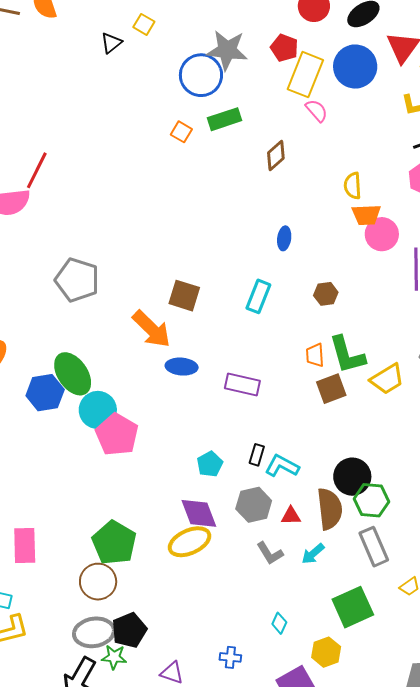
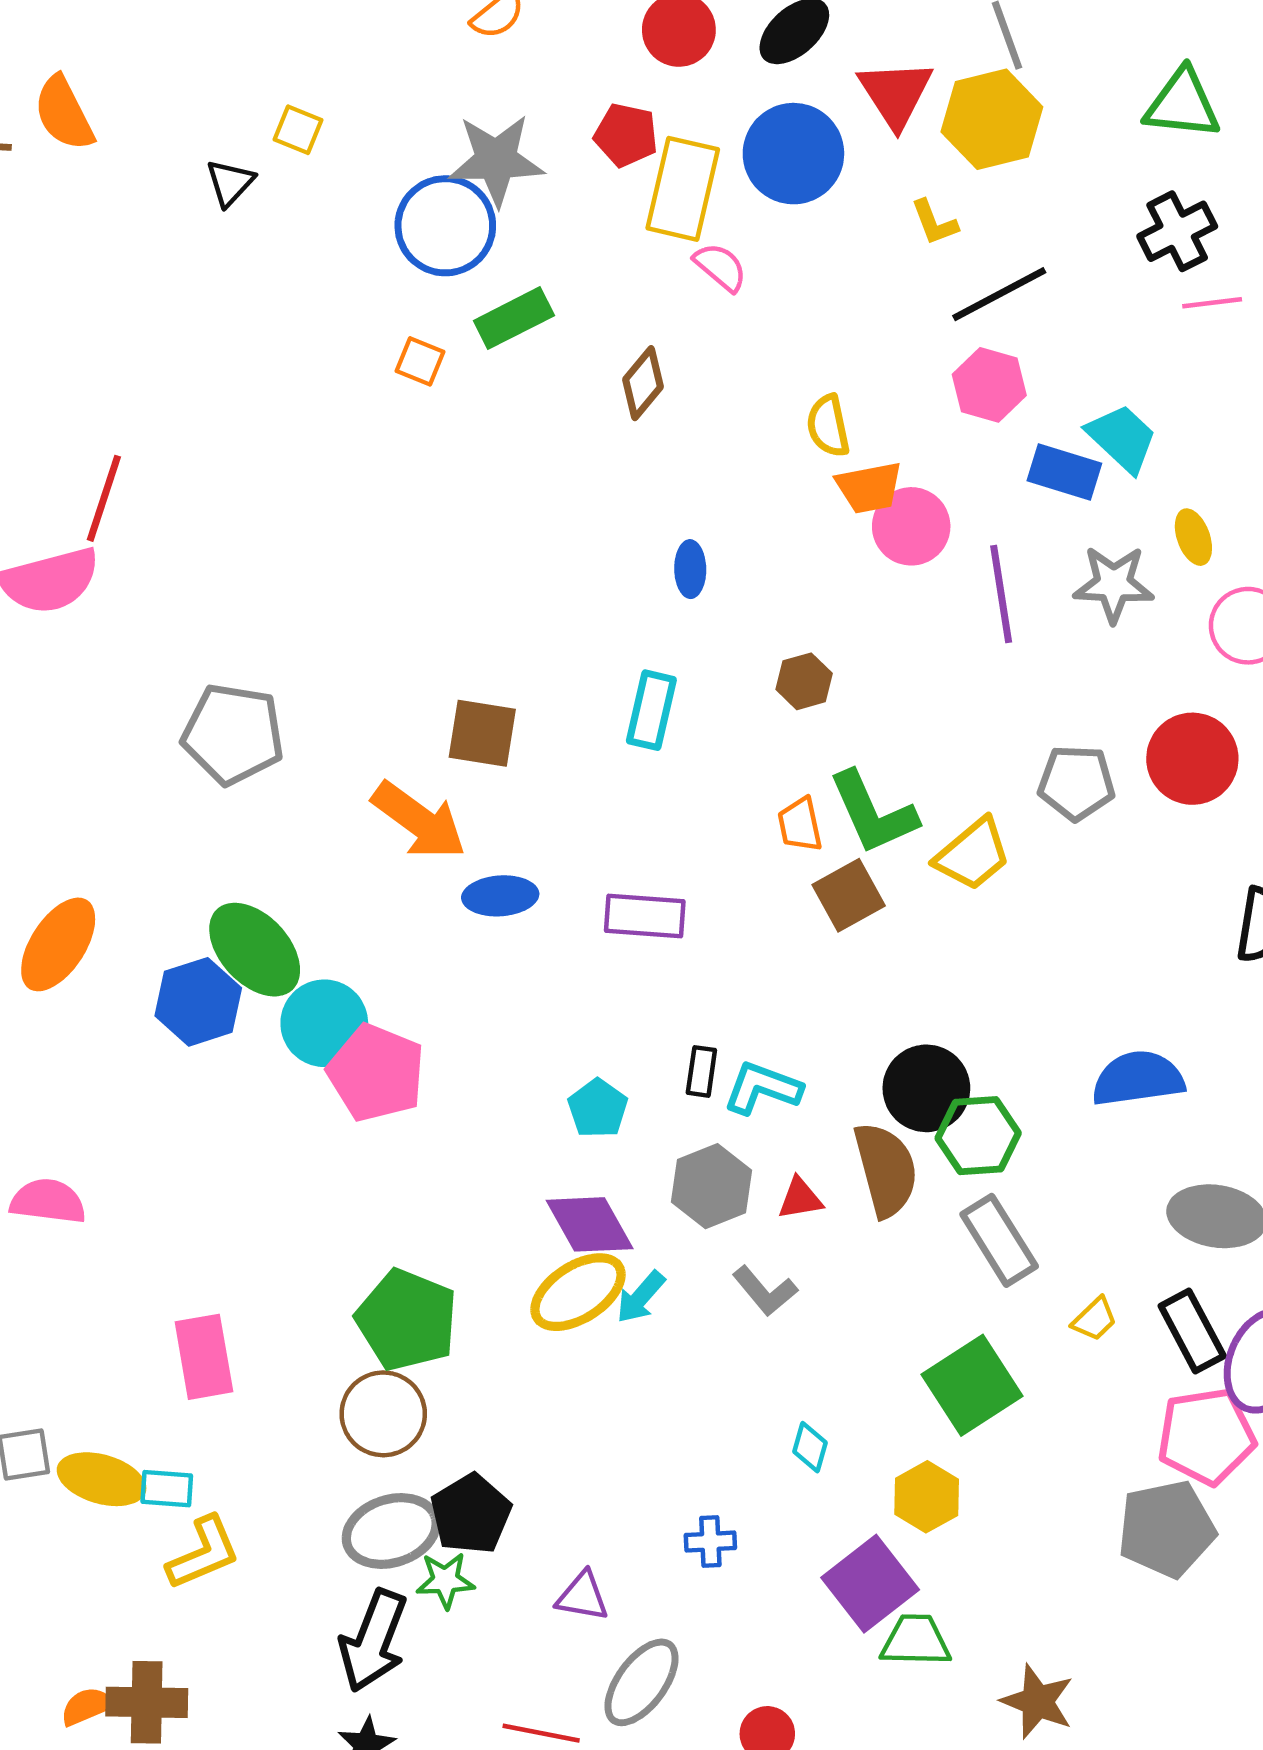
cyan arrow: (313, 554) -> (641, 1297), moved

